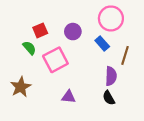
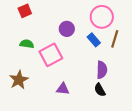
red square: (40, 30) -> (25, 11), moved
green semicircle: (29, 48) -> (27, 44), turned -40
brown line: (125, 55) -> (115, 39), moved

